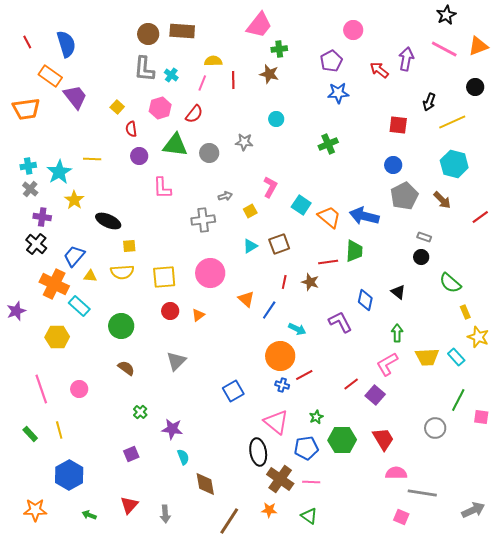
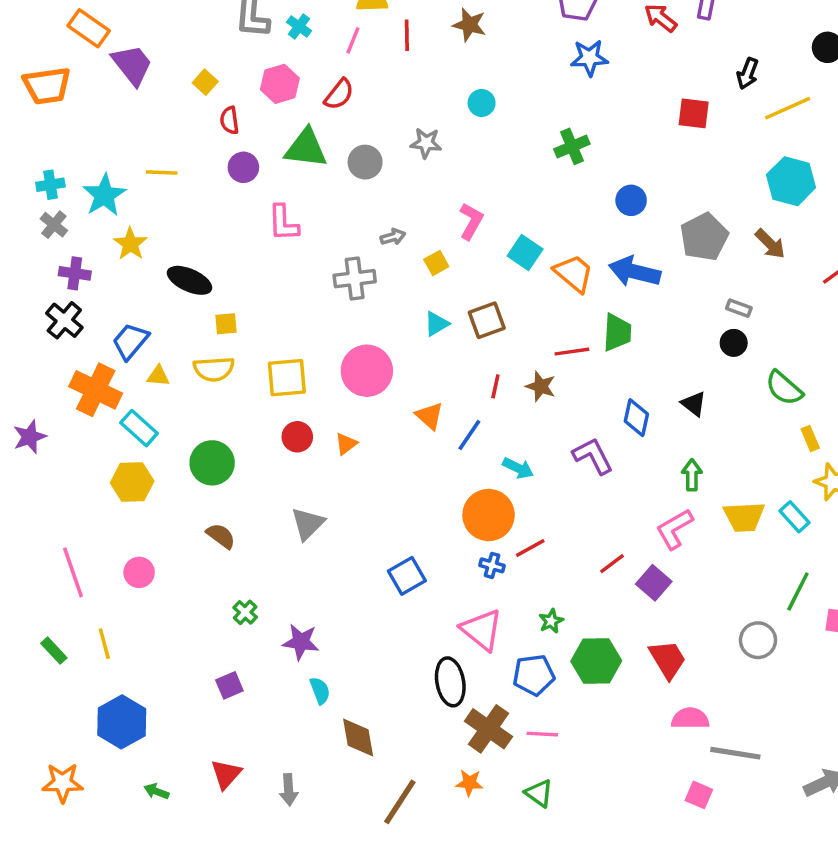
blue circle: (393, 165) -> (631, 200), moved
yellow hexagon: (57, 337) -> (132, 482), moved

